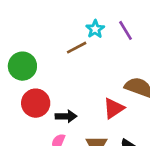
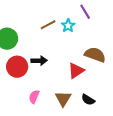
cyan star: (95, 29) -> (68, 26), moved
black arrow: (66, 116) -> (39, 61), moved

